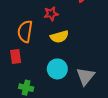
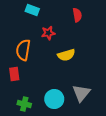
yellow semicircle: (59, 37) -> (66, 55), moved
cyan circle: (57, 69) -> (54, 99), moved

